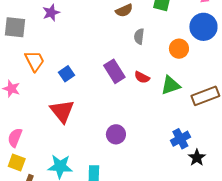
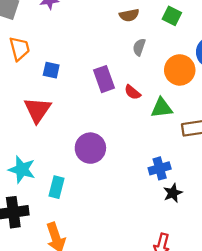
orange circle: (179, 49) -> (180, 70), size x1.4
blue square: (66, 74) -> (51, 70), turned 35
purple circle: (116, 134) -> (90, 148), size x1.4

